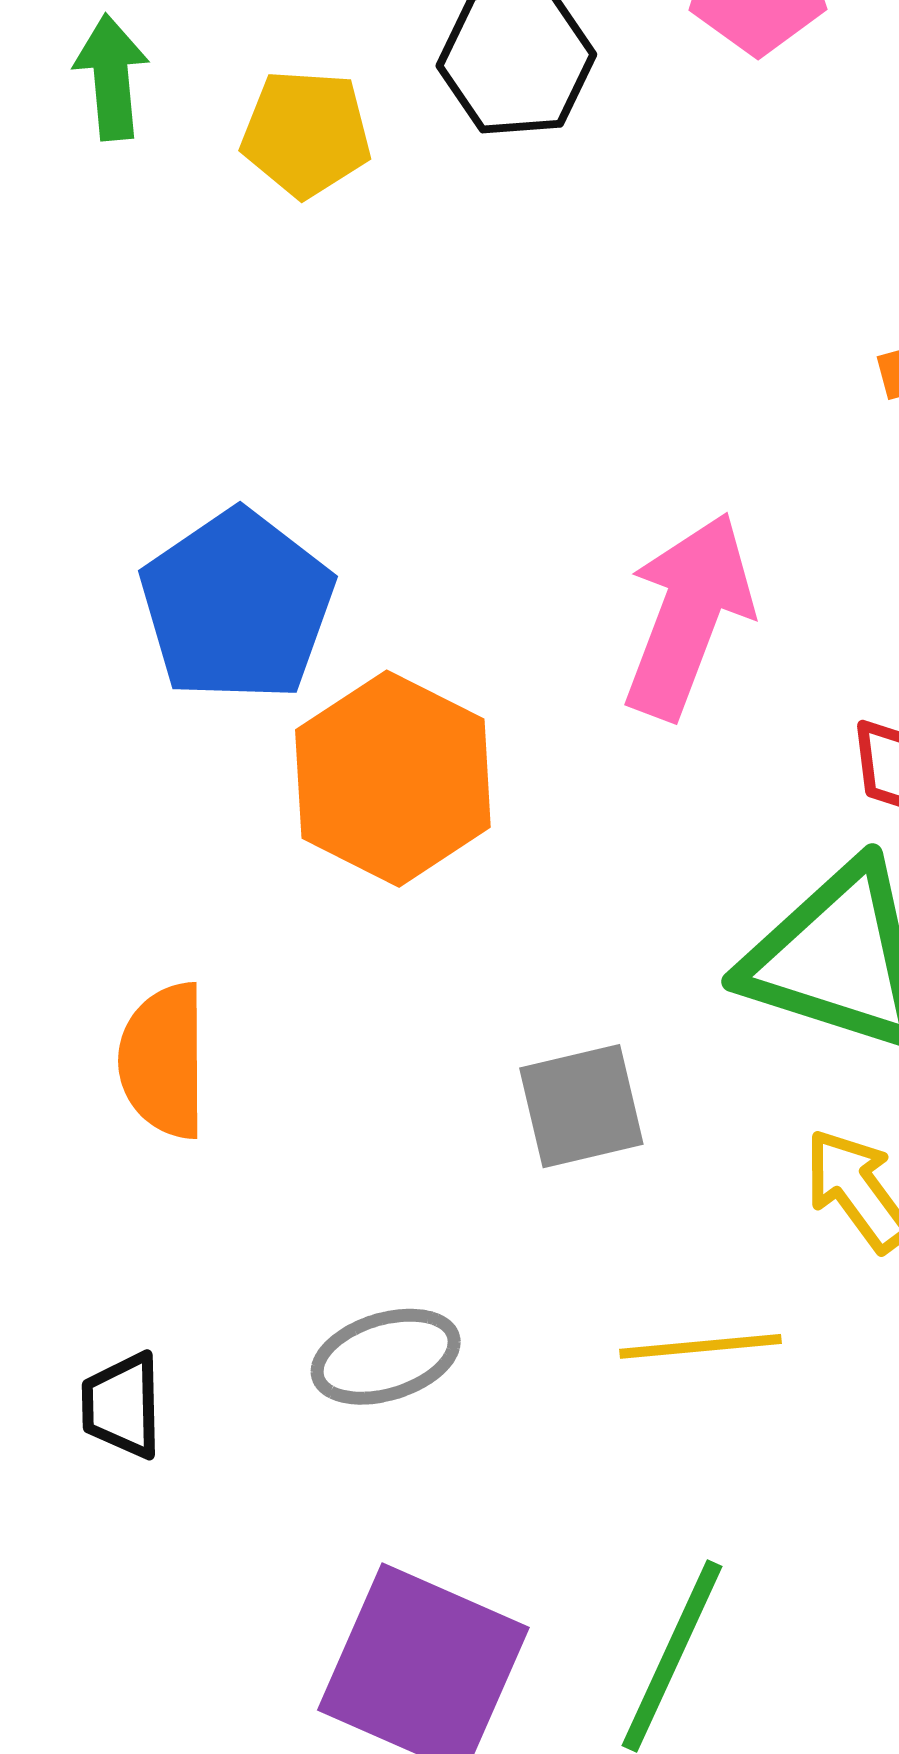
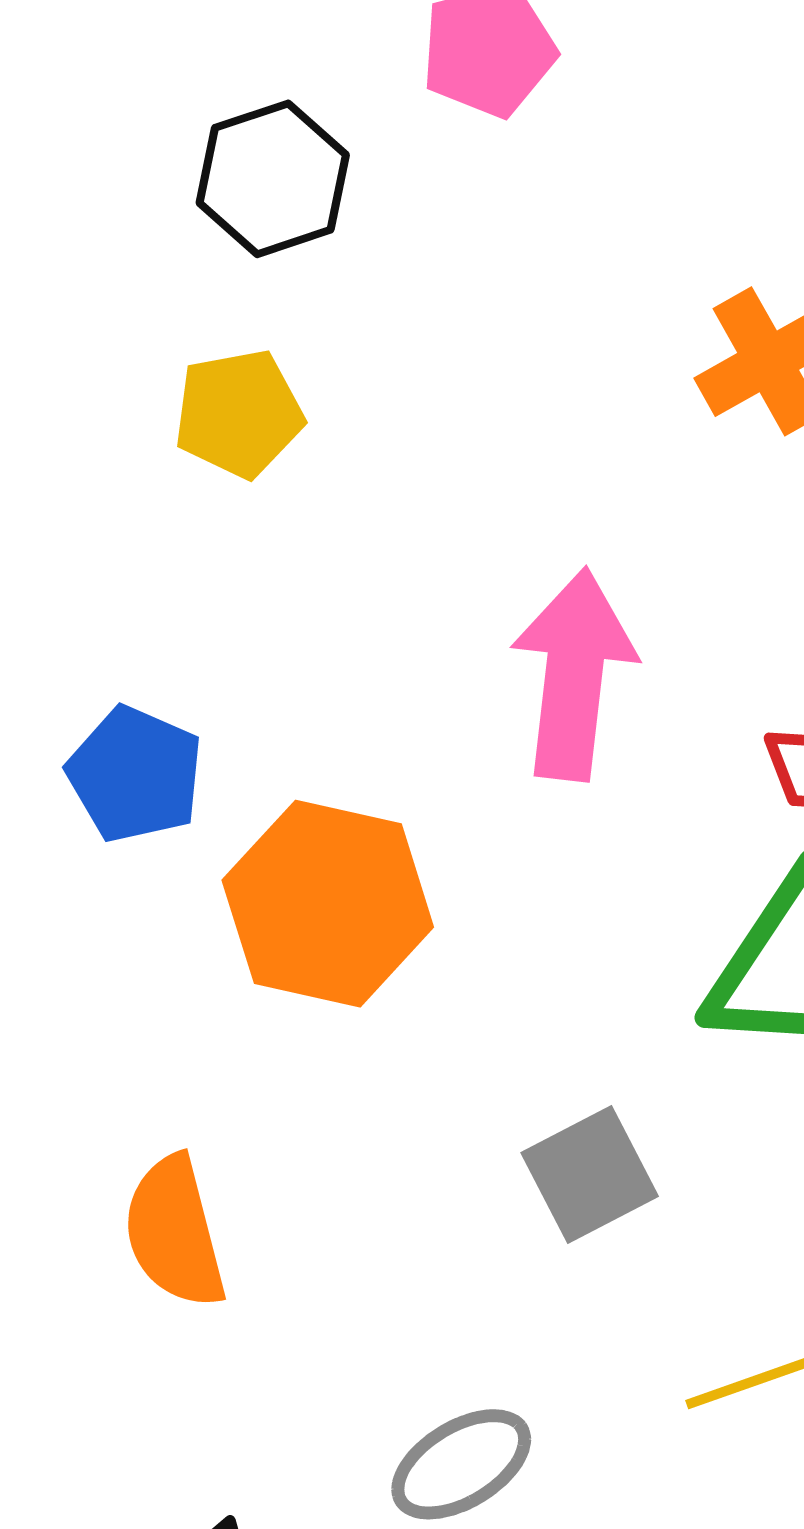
yellow pentagon: (306, 133) -> (239, 414), moved
blue pentagon: (237, 606) -> (135, 774), size x0.7

